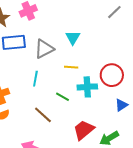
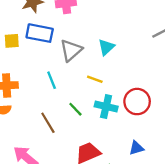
gray triangle: (44, 49) -> (71, 50), turned -30
cyan line: (35, 79) -> (52, 80), turned -49
blue triangle: (121, 105) -> (136, 148), moved

